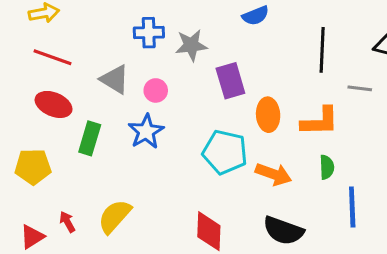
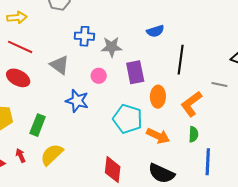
black line: (322, 50) -> (181, 60), moved
pink circle: (156, 90) -> (99, 76), moved
orange L-shape: (320, 121) -> (191, 104), turned 140
blue star: (146, 131) -> (77, 101), turned -30
green rectangle: (90, 138) -> (38, 125), moved

